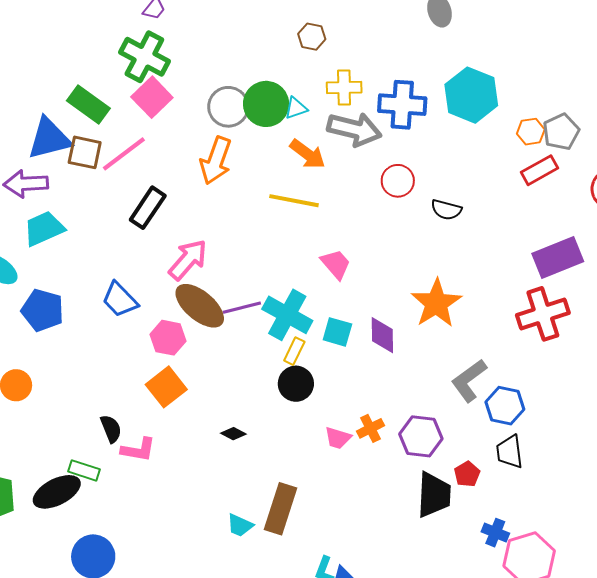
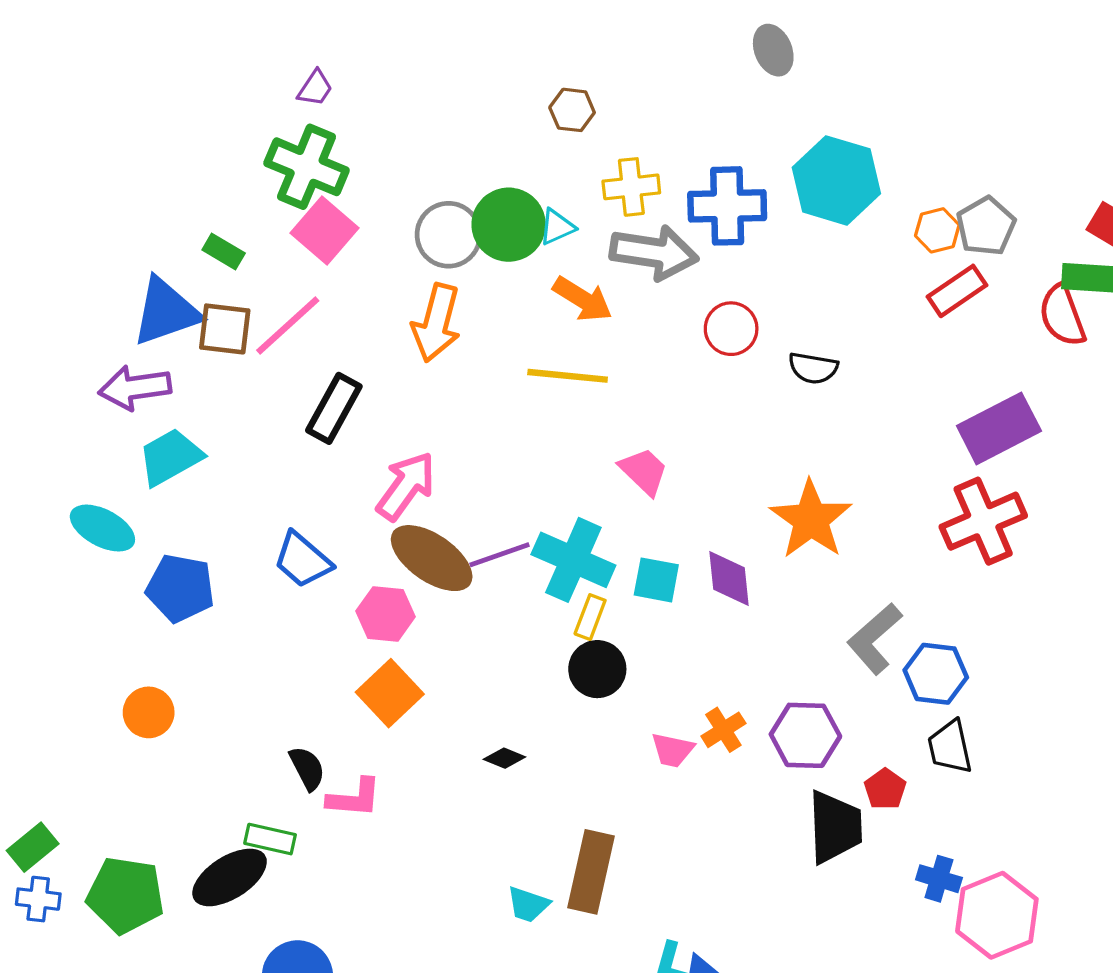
green rectangle: (88, 105) -> (224, 252), size x0.6

